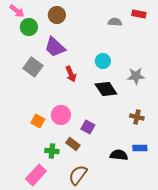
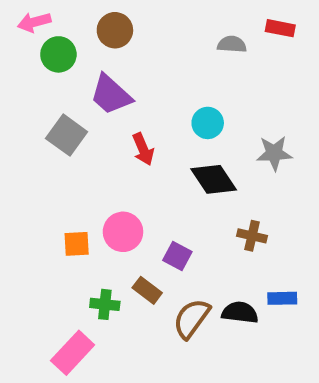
pink arrow: (17, 11) -> (34, 22), turned 126
brown cross: (137, 117) -> (252, 236), moved
orange square: (38, 121) -> (77, 244), turned -32
brown semicircle: (78, 175) -> (192, 319), moved

